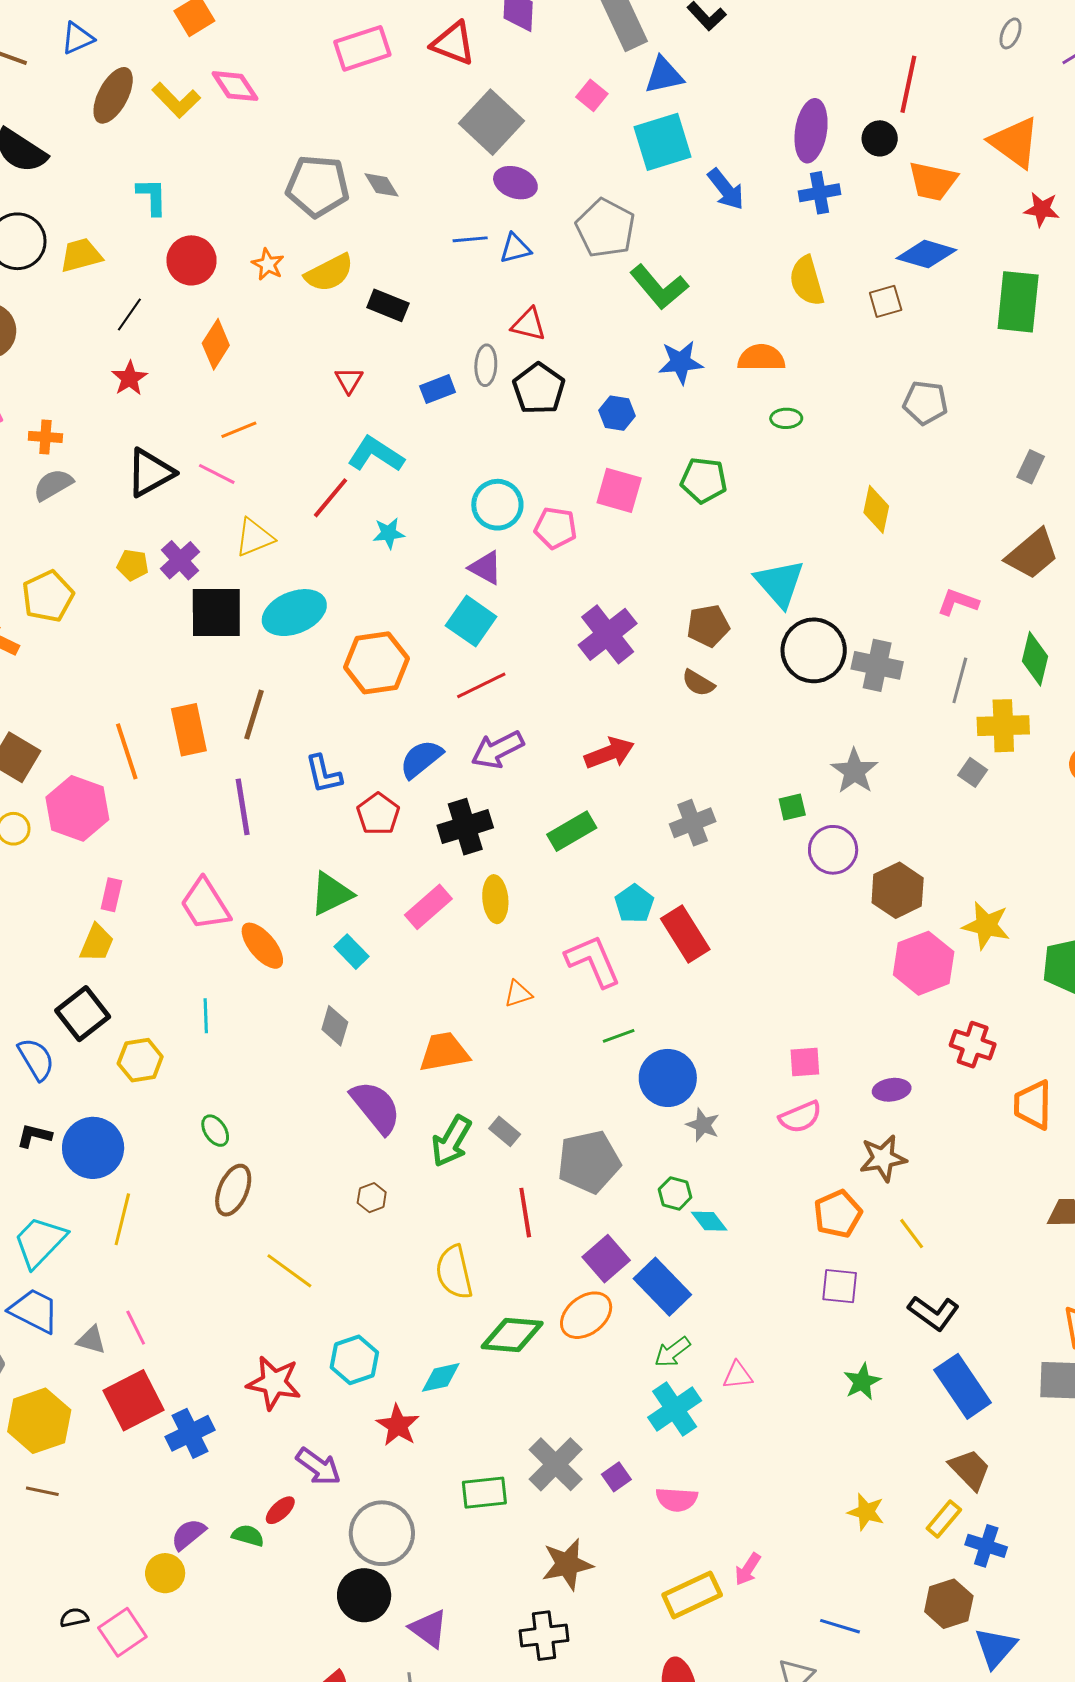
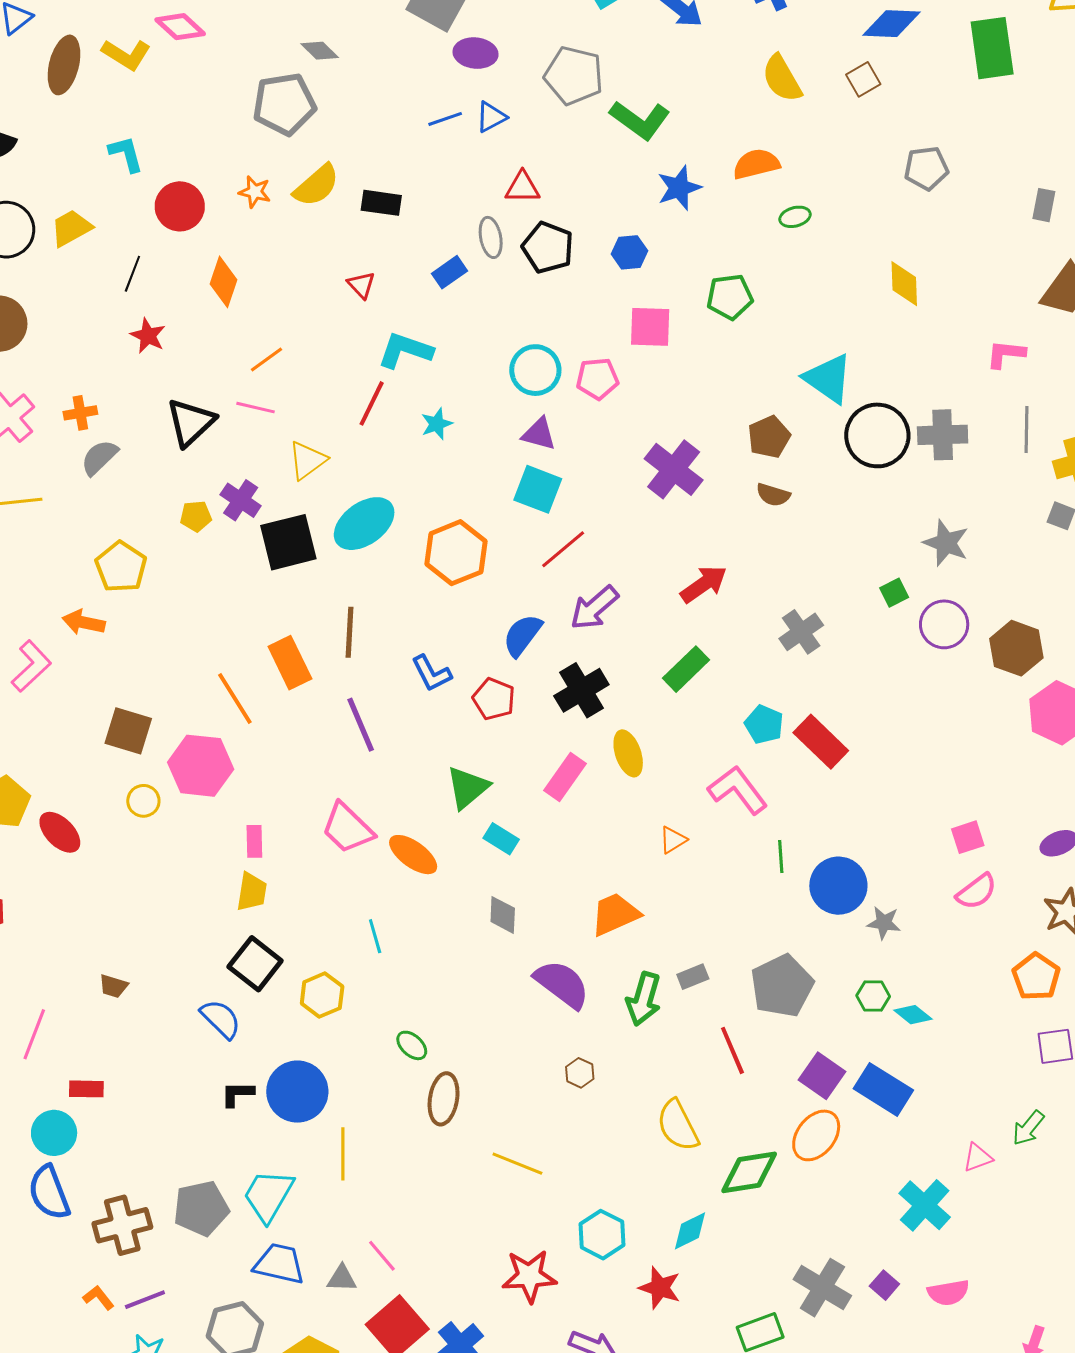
gray diamond: (381, 185) -> (320, 51), moved
green line: (619, 1036) -> (781, 857), turned -60
gray rectangle: (505, 1131) -> (693, 977), turned -48
green arrow: (672, 1352) -> (1028, 1128), moved

